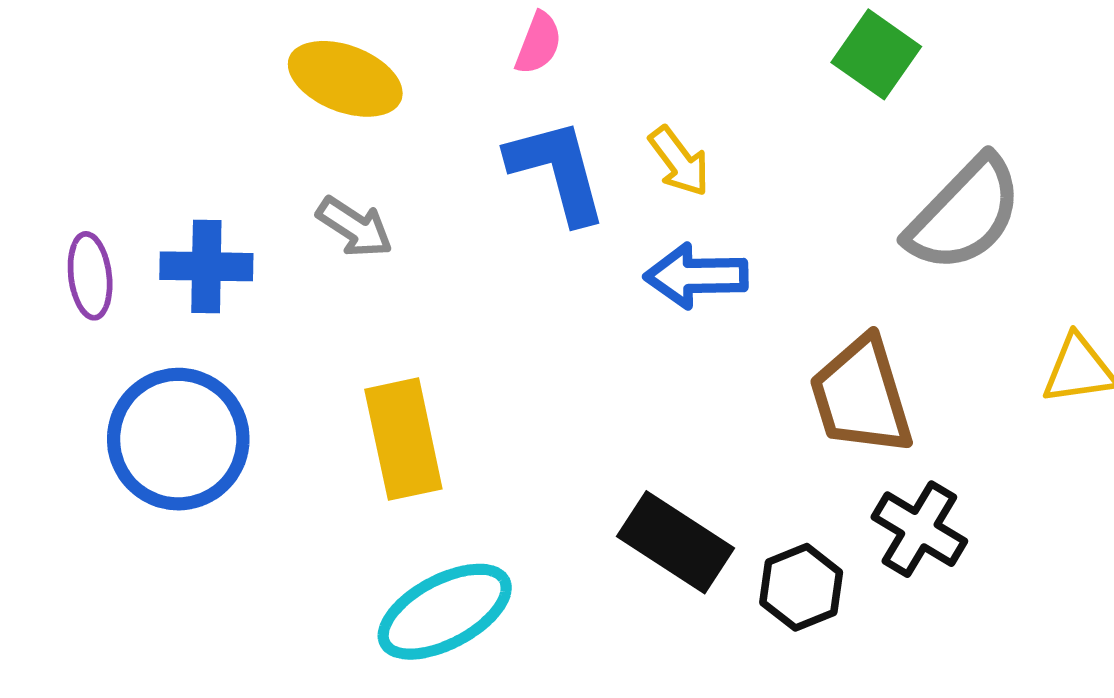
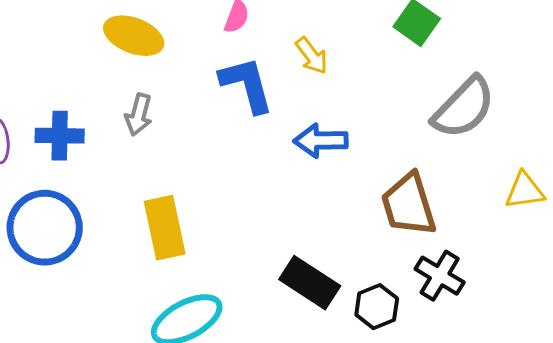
yellow arrow: (679, 161) -> (312, 56), moved
gray arrow: (355, 227) -> (139, 115), turned 72

